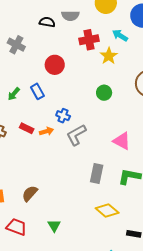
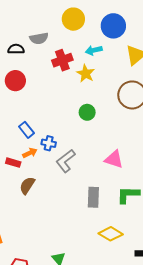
cyan arrow: (120, 35) -> (94, 50), turned -35
red circle: (55, 65) -> (15, 81), moved
blue rectangle: (37, 91) -> (26, 130), moved
orange arrow: (46, 131) -> (30, 153), moved
brown semicircle: (30, 193) -> (27, 185), moved

